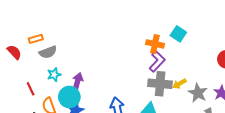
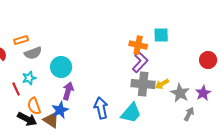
cyan square: (178, 34) -> (161, 35), turned -35
cyan star: (54, 75) -> (29, 78), moved
purple arrow: (77, 82) -> (68, 91), moved
cyan circle: (69, 97) -> (61, 67), moved

